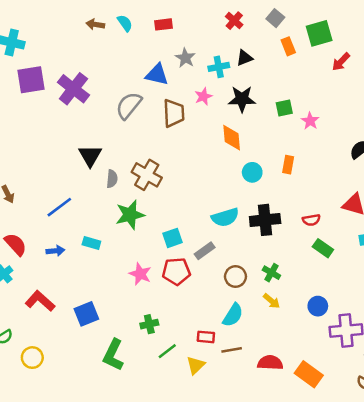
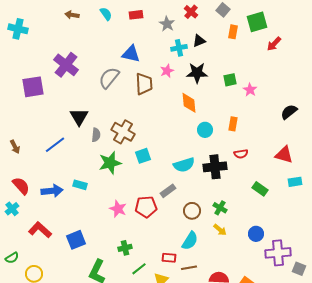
brown arrow: (95, 24) -> (72, 15), moved
orange rectangle: (288, 46) -> (233, 32), turned 32
gray star: (185, 58) -> (167, 24), moved
purple square: (31, 80) -> (33, 87), moved
blue line: (59, 207) -> (55, 145), moved
red semicircle: (311, 220) -> (241, 154), moved
cyan square: (172, 238) -> (143, 156), moved
blue arrow: (55, 251) -> (52, 191), size x1.5

